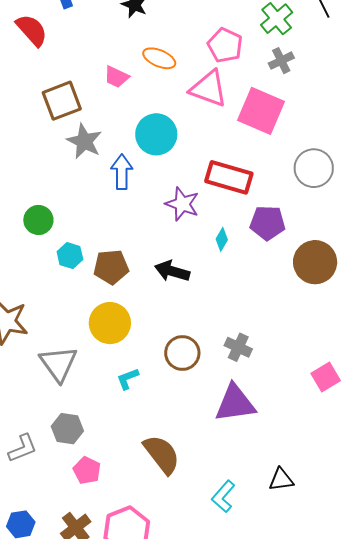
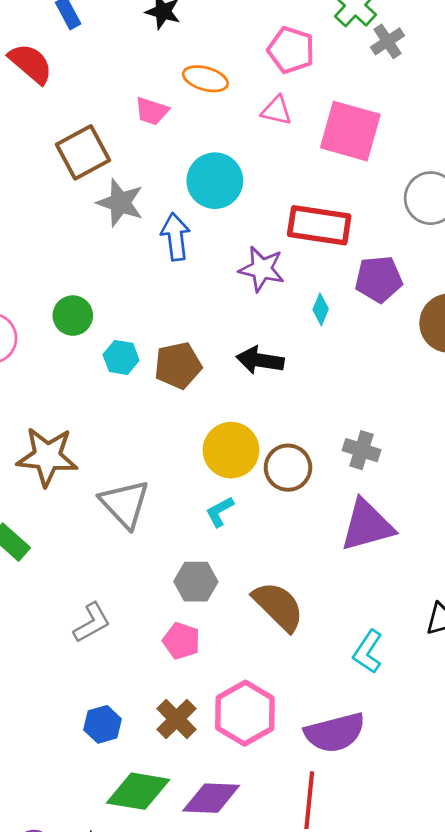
gray cross: (281, 61) -> (388, 41), moved
pink triangle: (209, 89) -> (277, 111), size x0.6
yellow circle: (110, 323) -> (231, 450), moved
gray hexagon: (67, 429) -> (196, 582), moved

